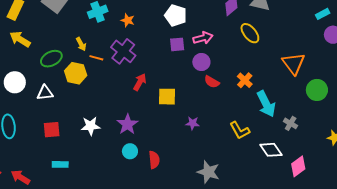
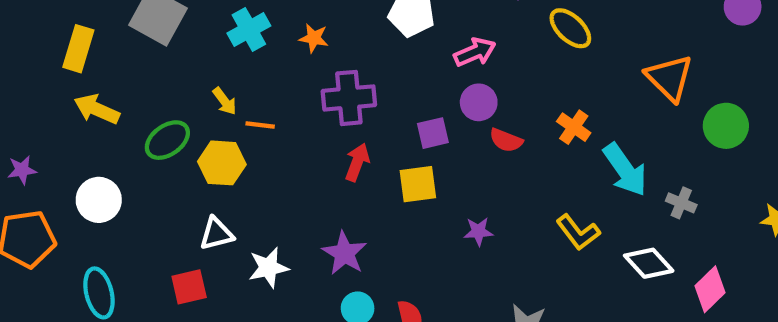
purple square: (177, 44) -> (433, 133), moved
purple cross: (123, 51) -> (349, 98), moved, turned -35
white triangle: (45, 93) -> (216, 234), moved

